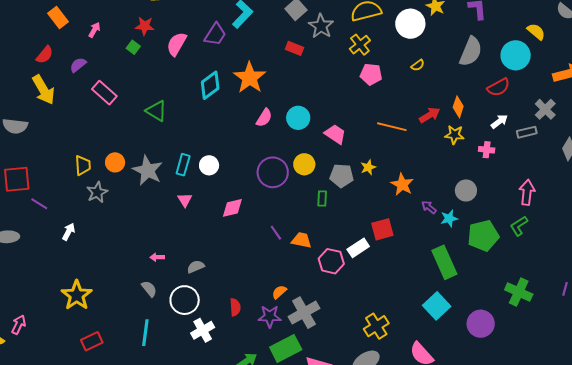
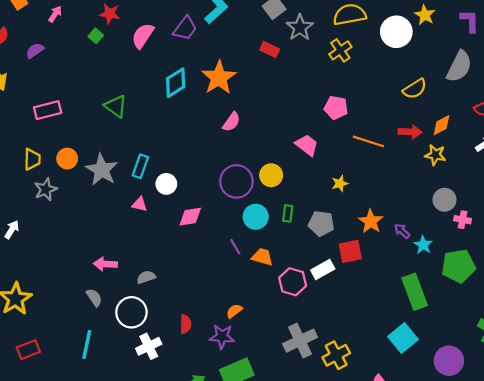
yellow semicircle: (418, 65) -> (415, 89), moved, size x1.6
pink pentagon: (371, 74) -> (336, 108), moved
pink rectangle: (104, 93) -> (48, 110), moved, turned -60
orange diamond: (458, 107) -> (442, 125), turned 40
red arrow: (430, 115) -> (410, 132), turned 30
cyan circle: (298, 118) -> (256, 217), moved
pink cross: (487, 150) -> (463, 220), moved
white circle: (209, 165) -> (166, 184), moved
gray pentagon: (342, 176) -> (321, 223), moved
orange star: (402, 184) -> (371, 221), moved
gray circle: (466, 190) -> (445, 200), moved
pink triangle: (185, 200) -> (140, 204), turned -49
cyan star: (449, 218) -> (423, 245), turned -30
pink arrow: (157, 257) -> (105, 264), size x1.5
gray cross: (304, 313) -> (300, 341), moved

